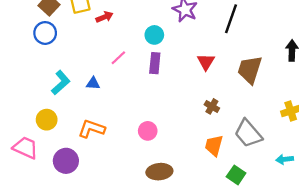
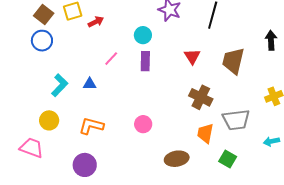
brown cross: (212, 106) -> (201, 97), size x1.6
gray trapezoid: (248, 133) -> (236, 120), turned -52
purple circle: (66, 161) -> (85, 165), moved
brown ellipse: (159, 172) -> (177, 159), moved

